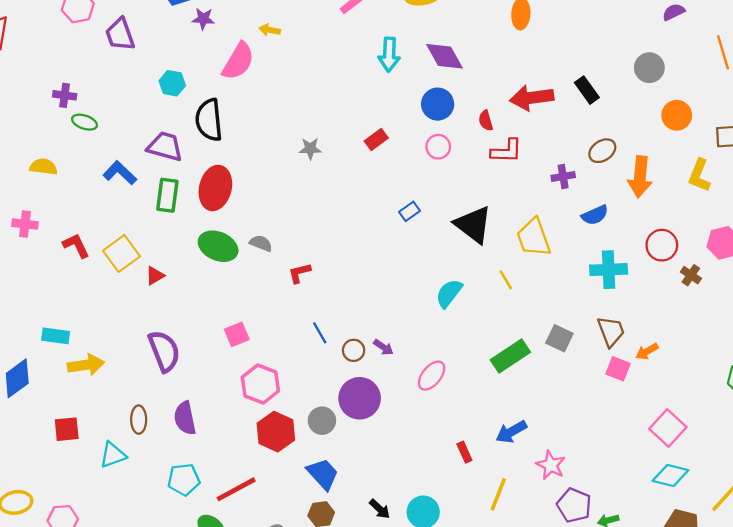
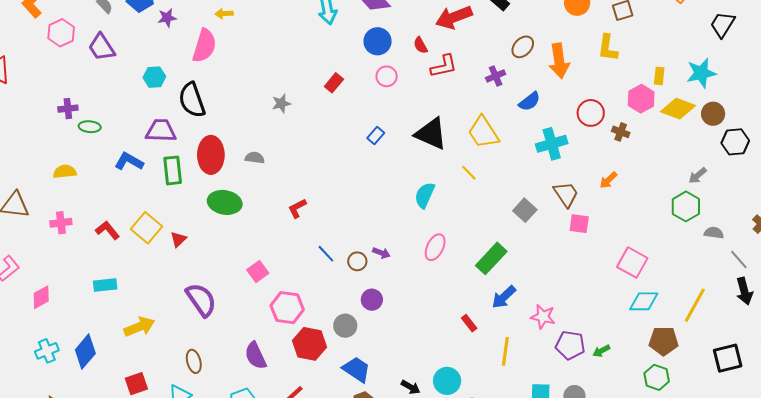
gray semicircle: (261, 243) -> (255, 158), moved
cyan rectangle: (56, 336) -> (105, 285), moved
gray square: (559, 338) -> (525, 210), turned 30
orange arrow: (647, 351) -> (608, 180), moved
green rectangle: (510, 356) -> (491, 258), moved
pink ellipse: (432, 376) -> (435, 247), moved
purple circle: (360, 398) -> (372, 300), size x0.6
purple semicircle: (185, 418) -> (256, 356), moved

